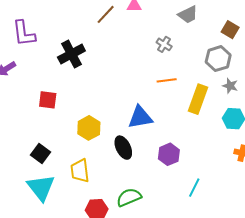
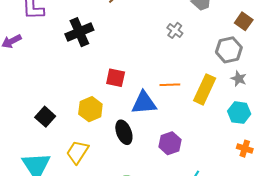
orange line: (167, 80) -> (170, 85), moved
red square: (48, 100) -> (116, 78), moved
black square: (40, 153) -> (45, 117), moved
yellow trapezoid: (80, 171) -> (77, 152), turned 35

